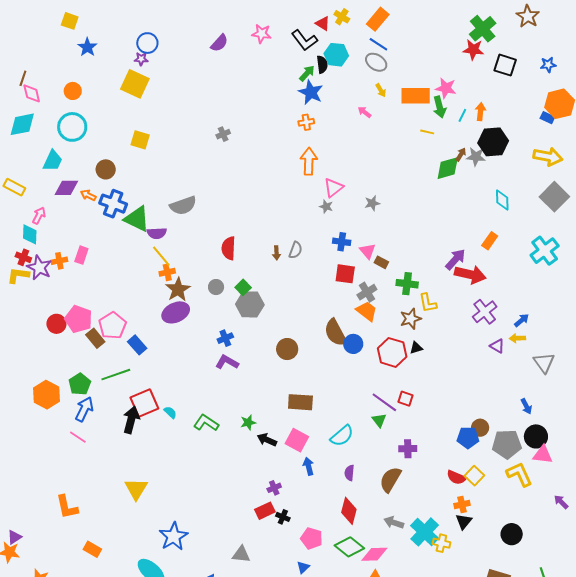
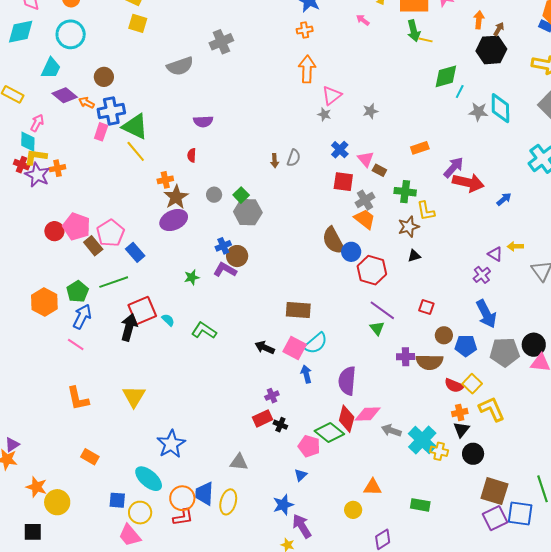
green arrow: (440, 107) -> (414, 31), moved
cyan line: (462, 115) -> (460, 91), moved
gray cross: (223, 134) -> (221, 42), size x1.6
yellow square: (140, 140) -> (138, 23), moved
brown arrow: (461, 154) -> (499, 29), moved
gray star: (476, 157) -> (478, 112), moved
purple diamond: (66, 188) -> (65, 95), turned 40
cyan diamond: (502, 200) -> (500, 108), size x1.4
blue cross: (113, 204) -> (111, 111), turned -32
gray semicircle: (183, 206) -> (180, 66), moved
purple semicircle: (157, 233) -> (203, 121), moved
orange rectangle: (490, 241) -> (420, 148), moved, turned 36
blue cross: (342, 242) -> (340, 150), turned 36
red semicircle: (229, 248) -> (192, 155), moved, size x0.6
pink rectangle: (81, 255) -> (101, 132), moved
yellow line: (161, 256) -> (136, 151), moved
yellow L-shape: (18, 275) -> (36, 157), moved
purple cross: (485, 312) -> (482, 275), moved, size x0.7
blue arrow: (522, 320) -> (504, 199), moved
brown circle: (287, 349) -> (237, 256), moved
red hexagon: (392, 352) -> (372, 270), moved
red square: (405, 399) -> (426, 307), moved
blue arrow: (526, 406) -> (486, 314), moved, size x1.8
green star: (248, 422) -> (192, 277), moved
brown circle: (480, 428) -> (444, 335), moved
cyan semicircle: (342, 436) -> (316, 343), moved
purple semicircle: (349, 473) -> (347, 381), size x1.8
yellow L-shape: (519, 474) -> (492, 409), moved
brown semicircle: (390, 479) -> (429, 362), moved, turned -120
orange L-shape: (67, 507) -> (78, 399), moved
black circle: (512, 534) -> (473, 454), moved
green diamond: (349, 547) -> (329, 432), moved
pink diamond: (374, 554) -> (368, 414), moved

